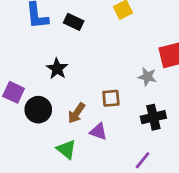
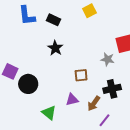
black star: (57, 69) -> (55, 48), moved
brown arrow: (77, 113) -> (94, 103), moved
purple triangle: (98, 132) -> (72, 100), turned -32

